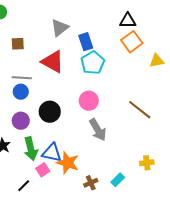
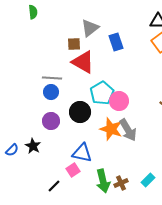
brown square: (18, 44) -> (74, 44), moved
cyan pentagon: (93, 63) -> (102, 93), moved
green arrow: (31, 149) -> (103, 181), moved
orange star: (68, 163) -> (111, 129), moved

